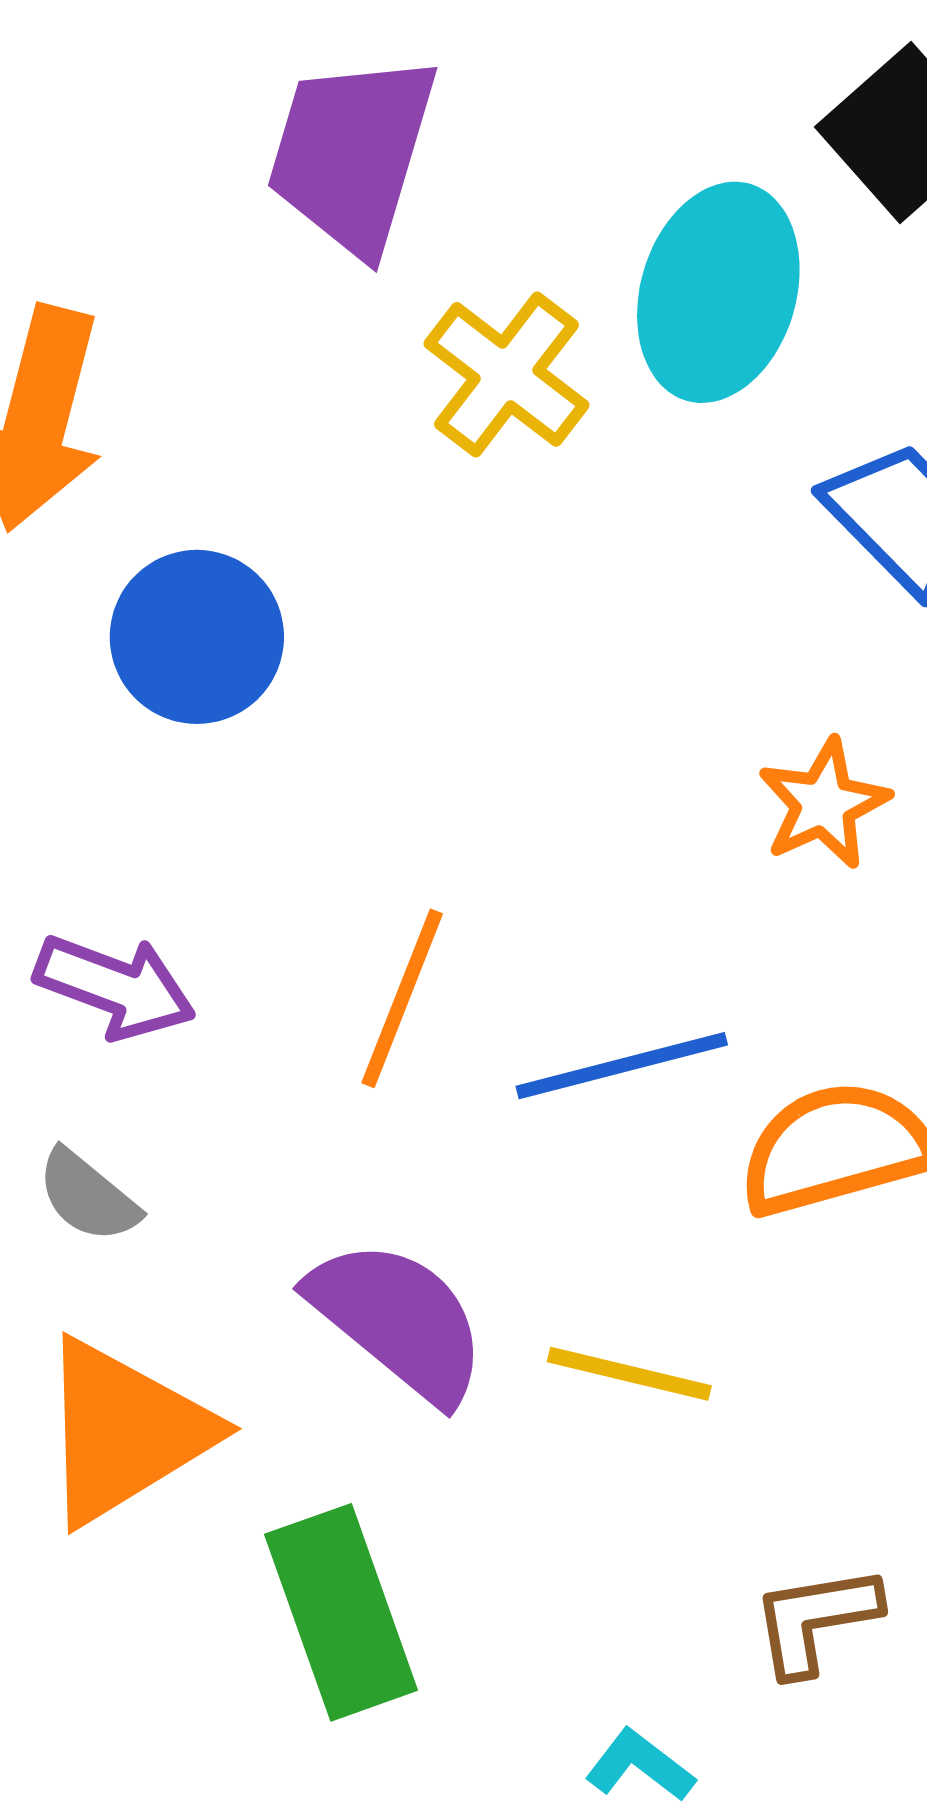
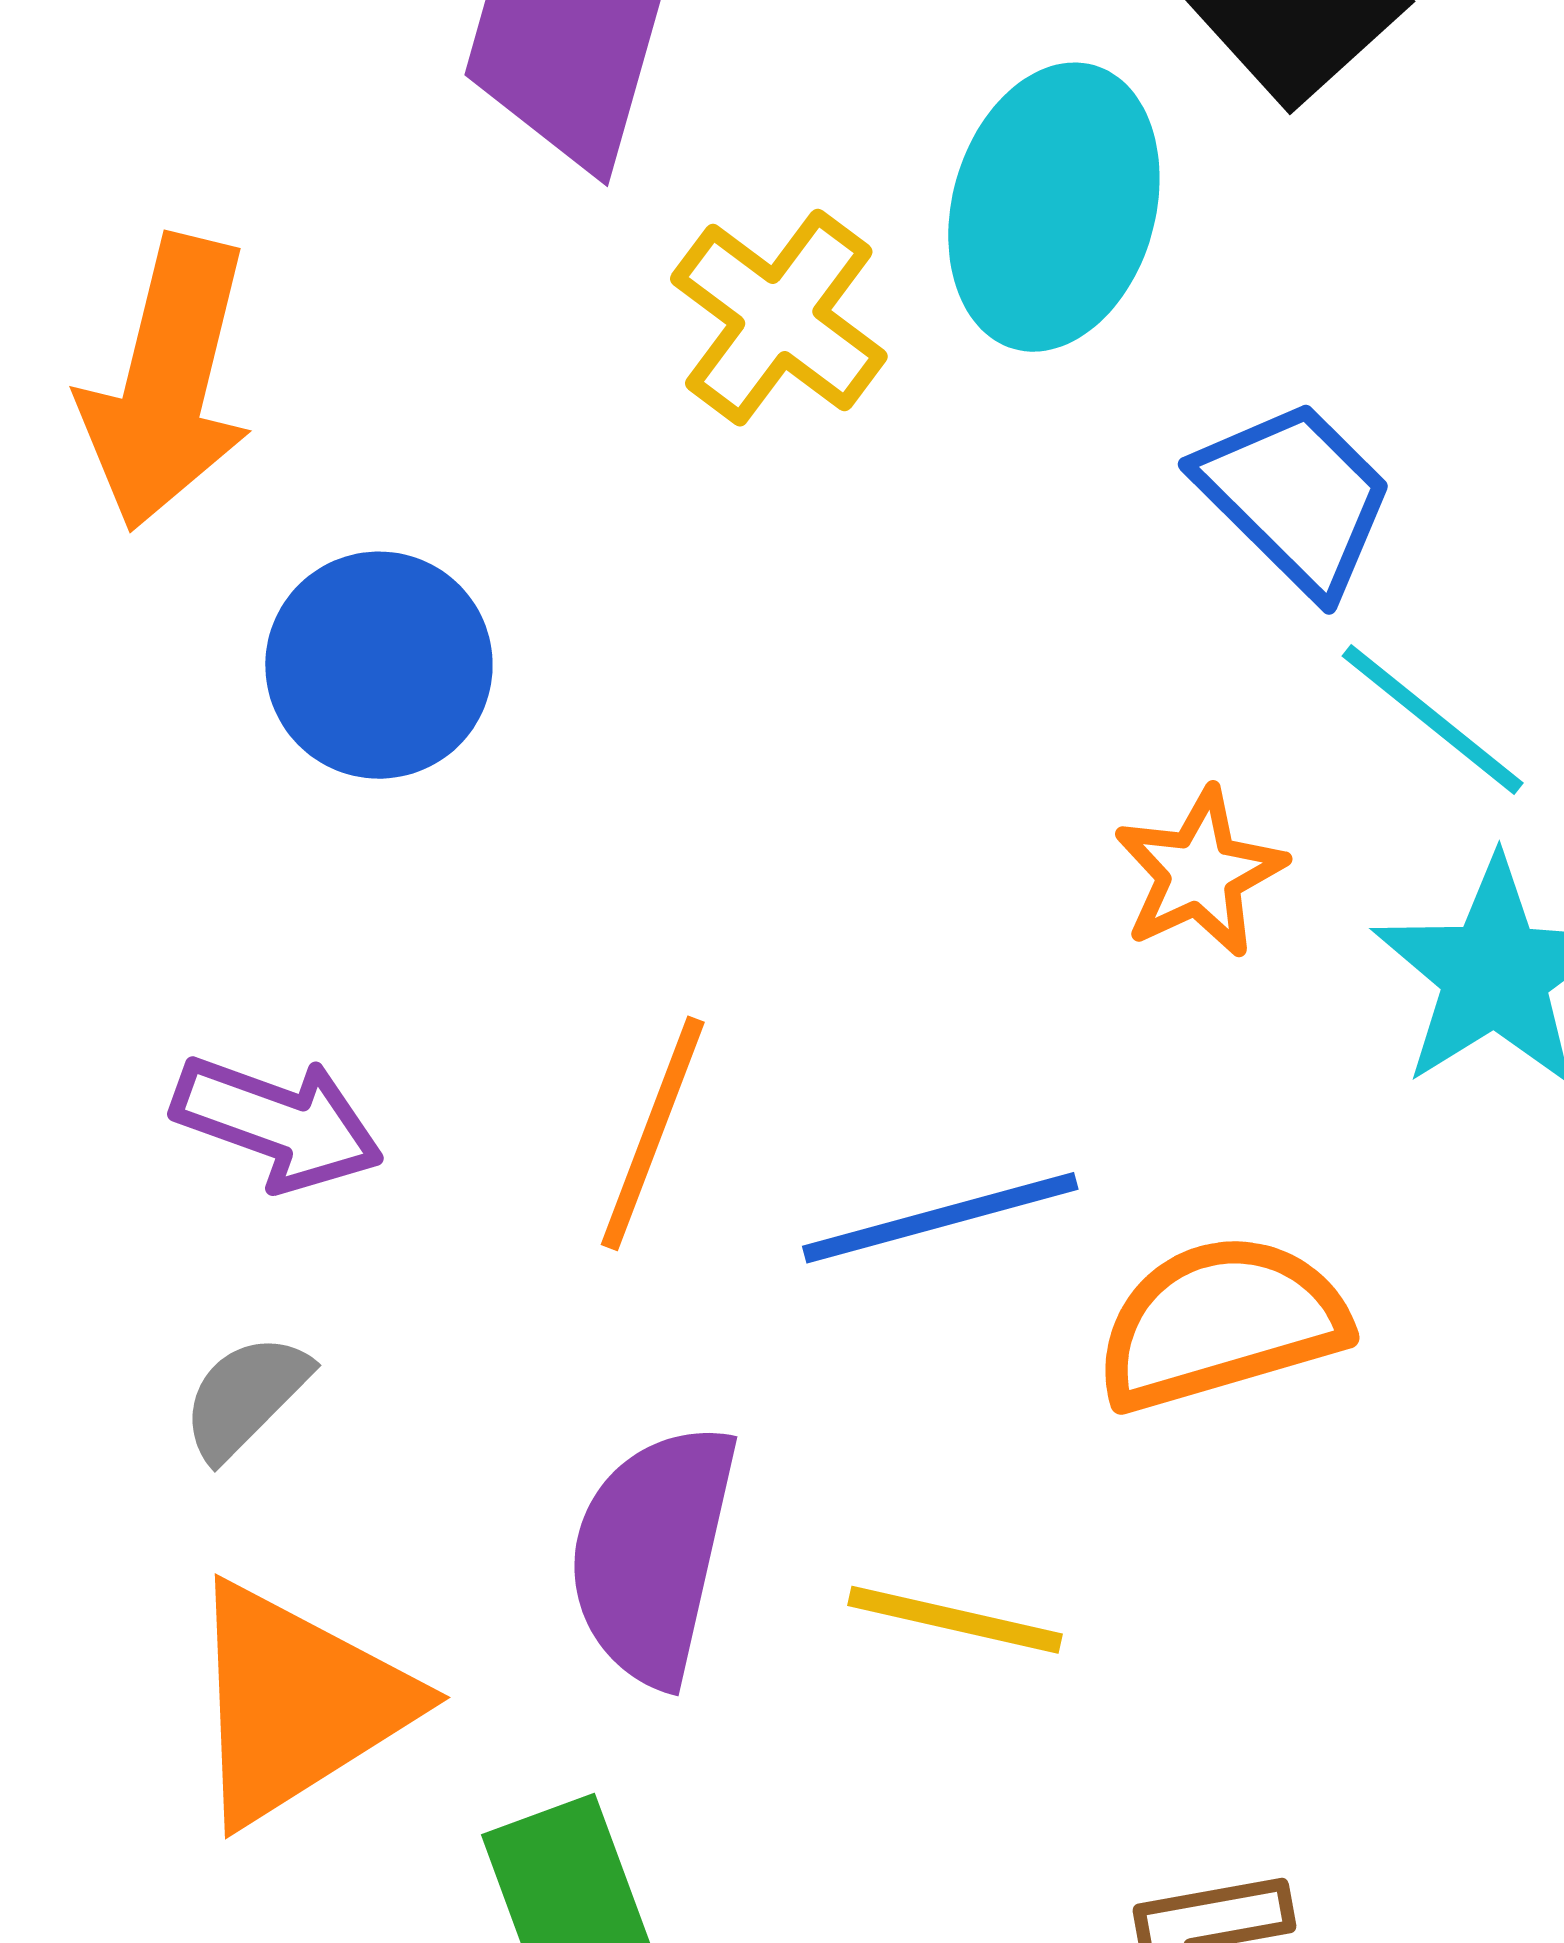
gray semicircle: (88, 1196) -> (246, 1396), turned 96
purple semicircle: (398, 1320) -> (653, 1554), turned -116

